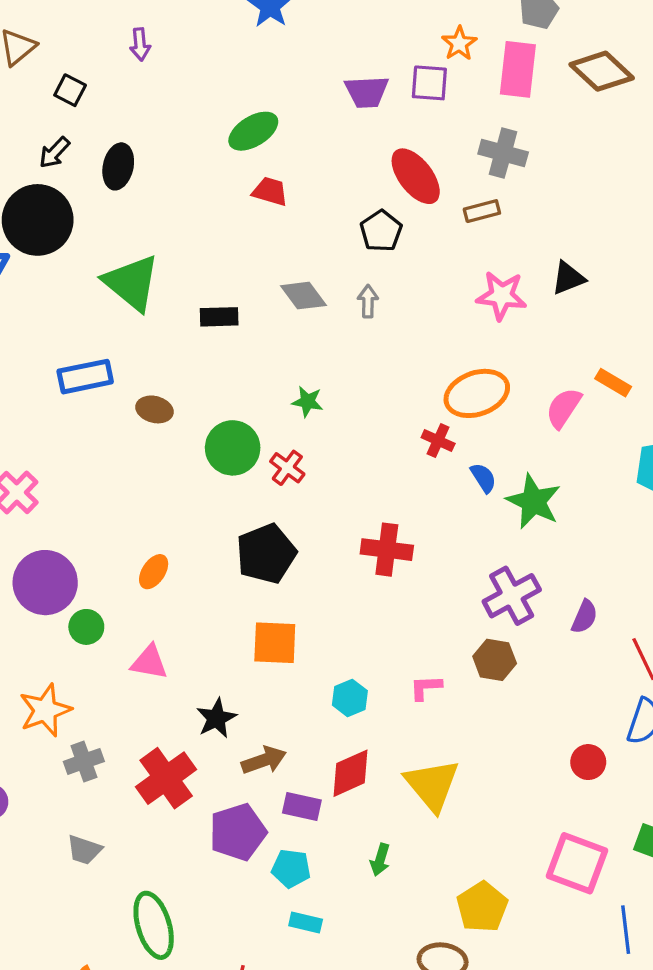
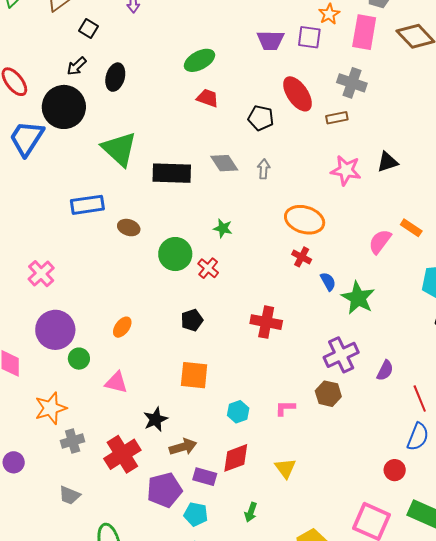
black pentagon: (381, 231) -> (261, 118), moved, turned -30
black rectangle: (219, 317) -> (172, 173), size x1.6
orange ellipse: (477, 393) -> (305, 220), moved, turned 33
black pentagon: (266, 554) -> (192, 320), size x0.6
red circle: (588, 762) -> (395, 470), moved
yellow triangle: (432, 785) -> (285, 468), size x0.6

